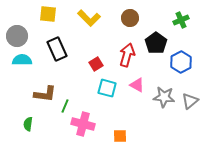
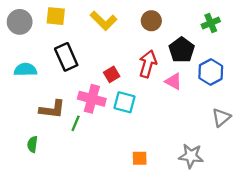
gray circle: (17, 36) -> (20, 22), moved
pink triangle: (137, 85) -> (173, 81), moved
gray star: (164, 97) -> (191, 156), moved
pink cross: (83, 124) -> (92, 99), moved

